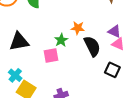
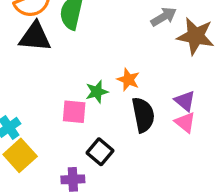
black triangle: (19, 42) -> (35, 37), moved
black square: (112, 70) -> (100, 152), moved

